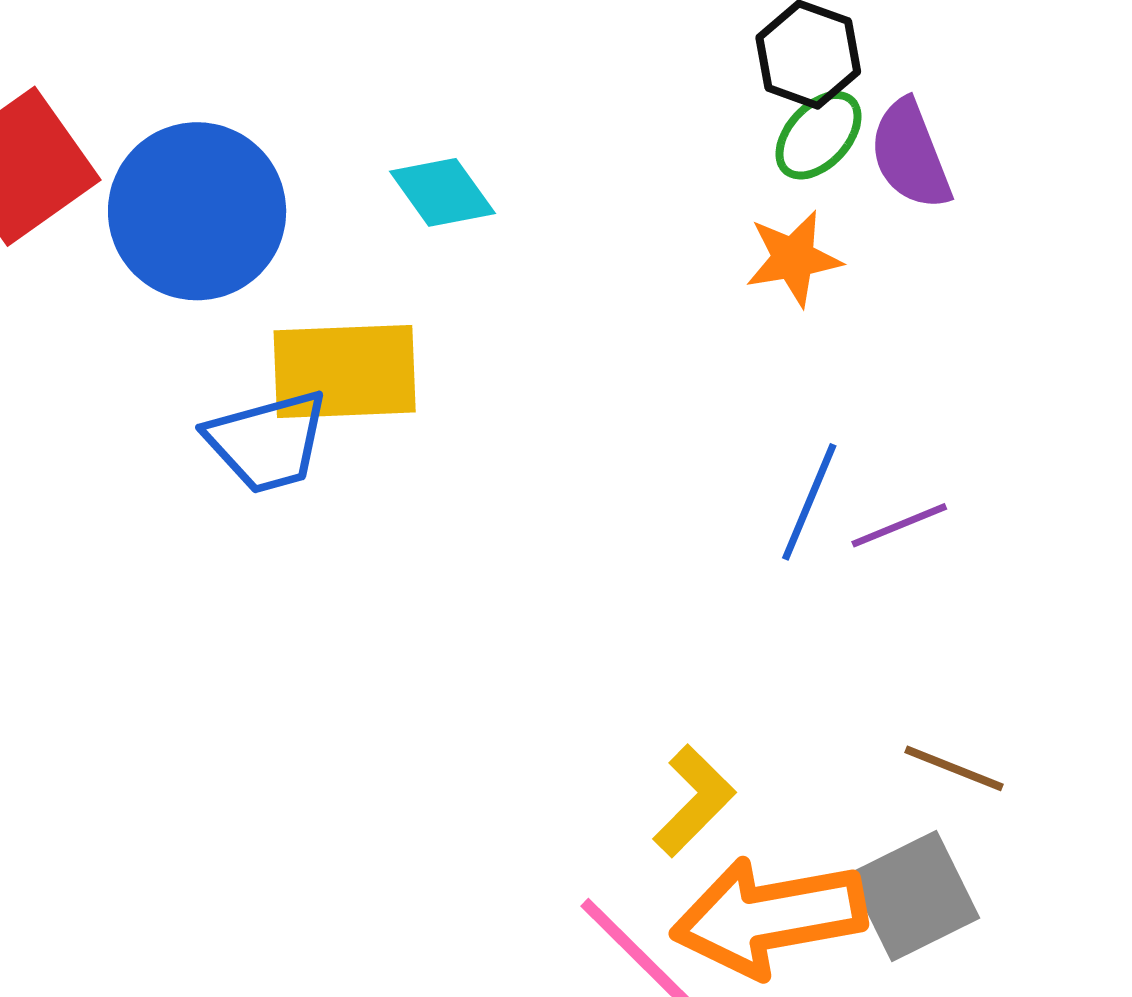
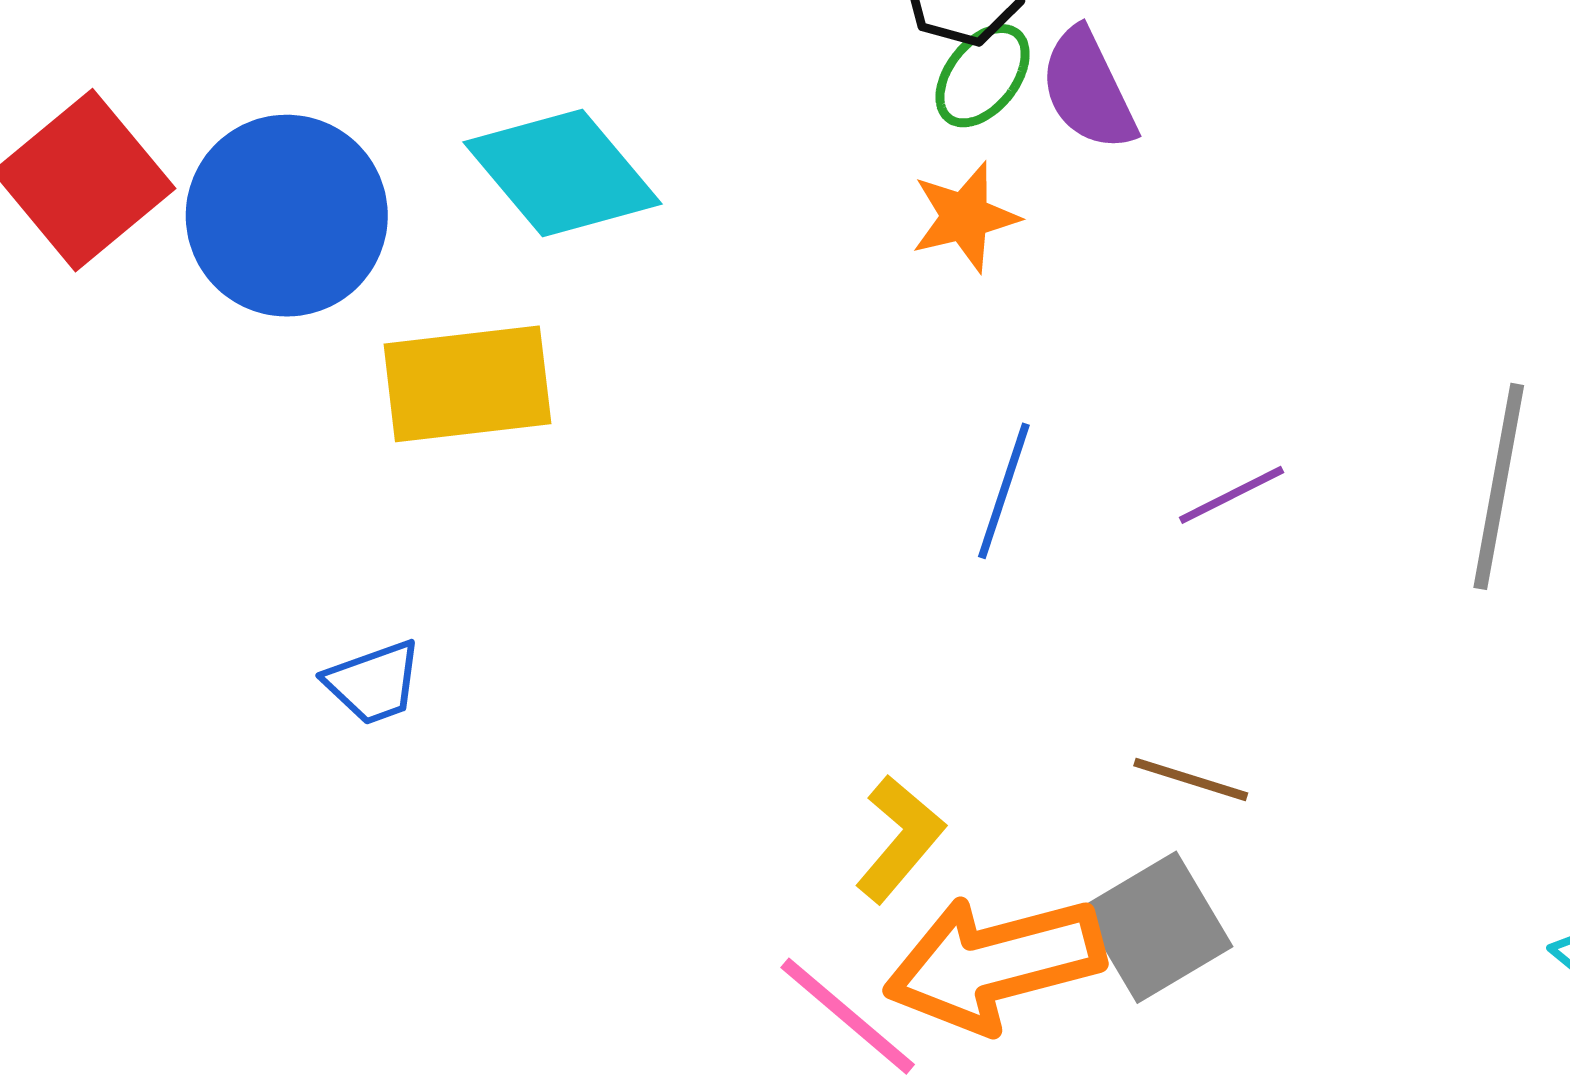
cyan diamond: (442, 192) -> (563, 173), size x1.6
blue trapezoid: (267, 442) -> (374, 683), moved, size x0.7
purple line: (899, 525) -> (1232, 495), moved

